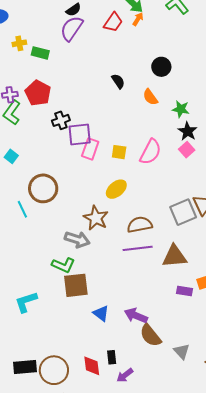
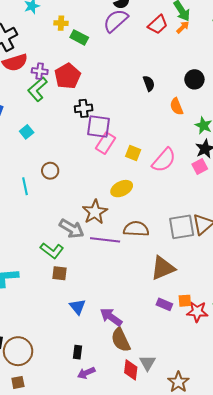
brown circle: (43, 188) -> (50, 171), size x0.6
purple line: (138, 248) -> (105, 240), moved
brown triangle: (174, 256) -> (163, 268), turned -32
brown square: (76, 285) -> (60, 273), size x0.6
red diamond: (92, 366) -> (131, 370), moved

